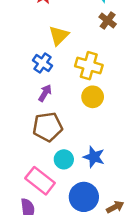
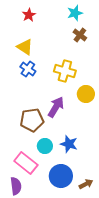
yellow triangle: (59, 35) -> (25, 47), moved, turned -42
purple arrow: (45, 93) -> (56, 107), moved, size x1.5
yellow circle: (93, 97) -> (86, 94), moved

